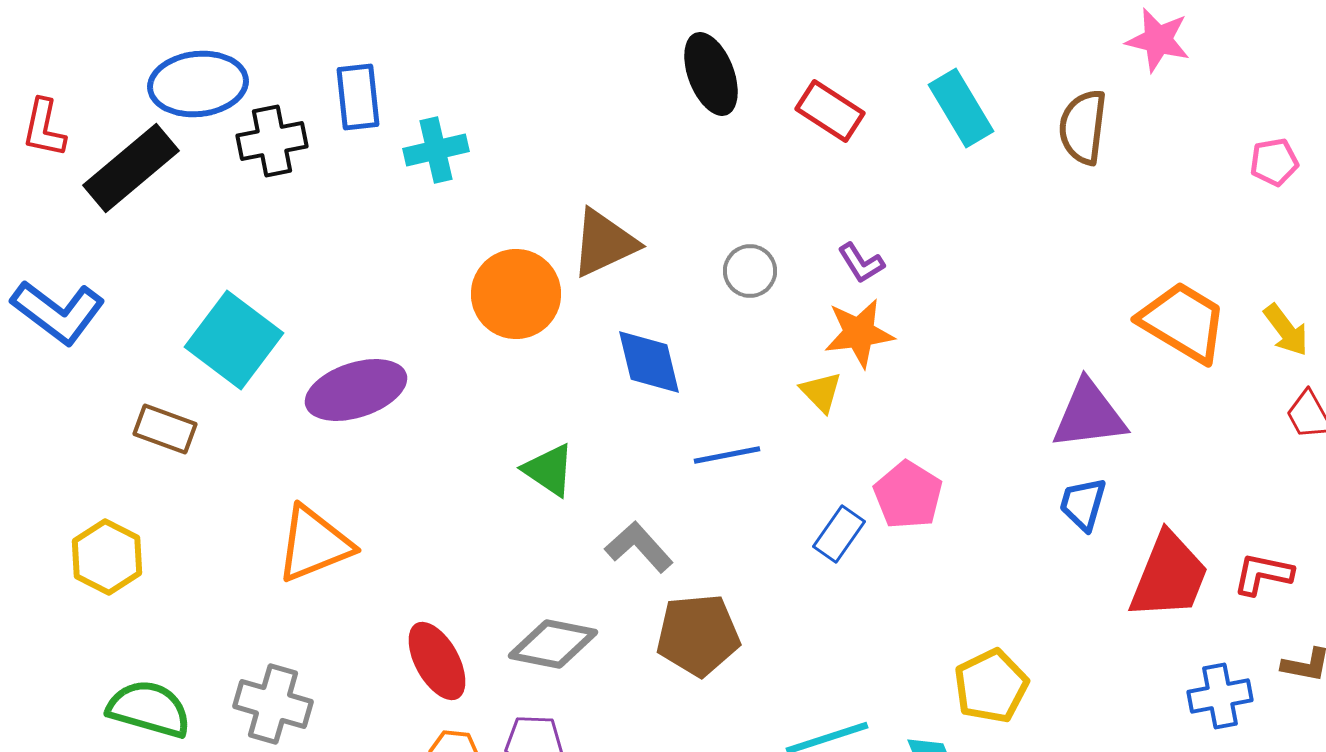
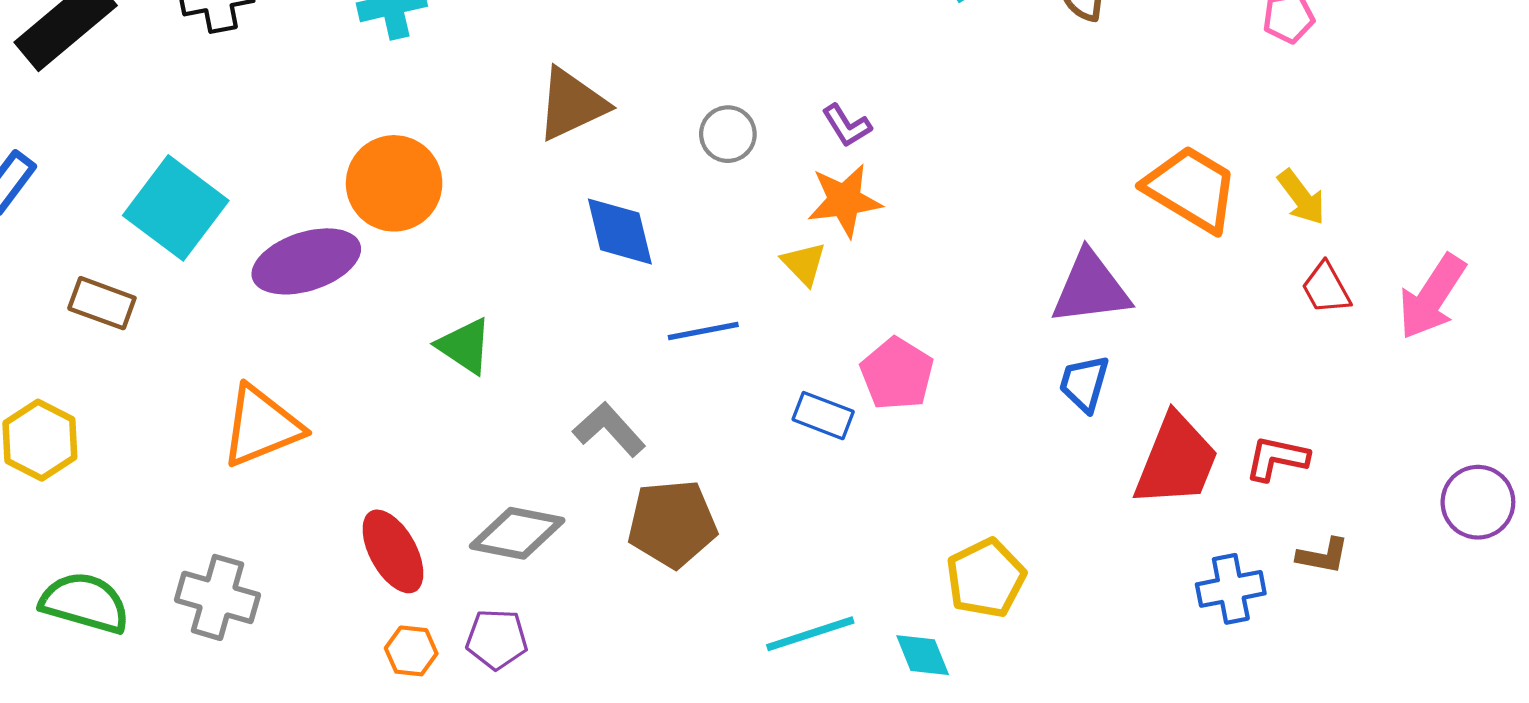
orange circle: (516, 294) -> (394, 183), moved
green triangle: (549, 470) -> (465, 346), moved
blue rectangle: (839, 534) -> (823, 416), turned 76

